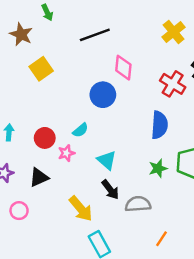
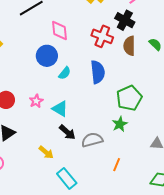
cyan semicircle: (80, 130) -> (65, 73), moved
pink star: (66, 153) -> (36, 101), moved
green star: (158, 168) -> (120, 124), moved
yellow arrow: (81, 209) -> (46, 152), size x0.7

